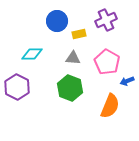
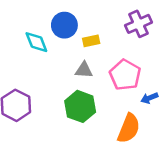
purple cross: (106, 20) -> (138, 24), moved
cyan diamond: (32, 54) -> (36, 42), moved, turned 70

